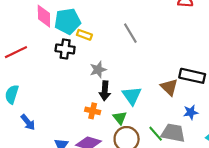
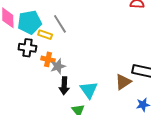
gray line: (130, 33) -> (60, 24), moved
brown triangle: (169, 87) -> (123, 82), turned 42
orange cross: (93, 111) -> (48, 59), moved

